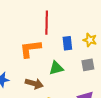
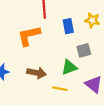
gray square: (88, 65) -> (84, 50), moved
green triangle: (56, 68) -> (69, 67), moved

